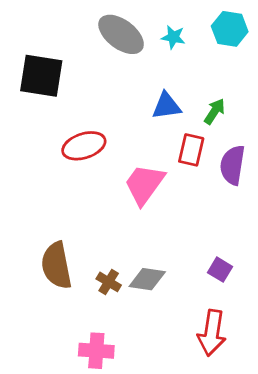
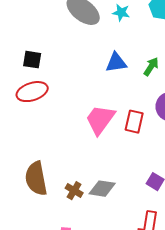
black square: (41, 76) -> (32, 60), moved, size x0.6
red ellipse: (84, 146) -> (32, 92), moved
red rectangle: (191, 150) -> (134, 122), moved

